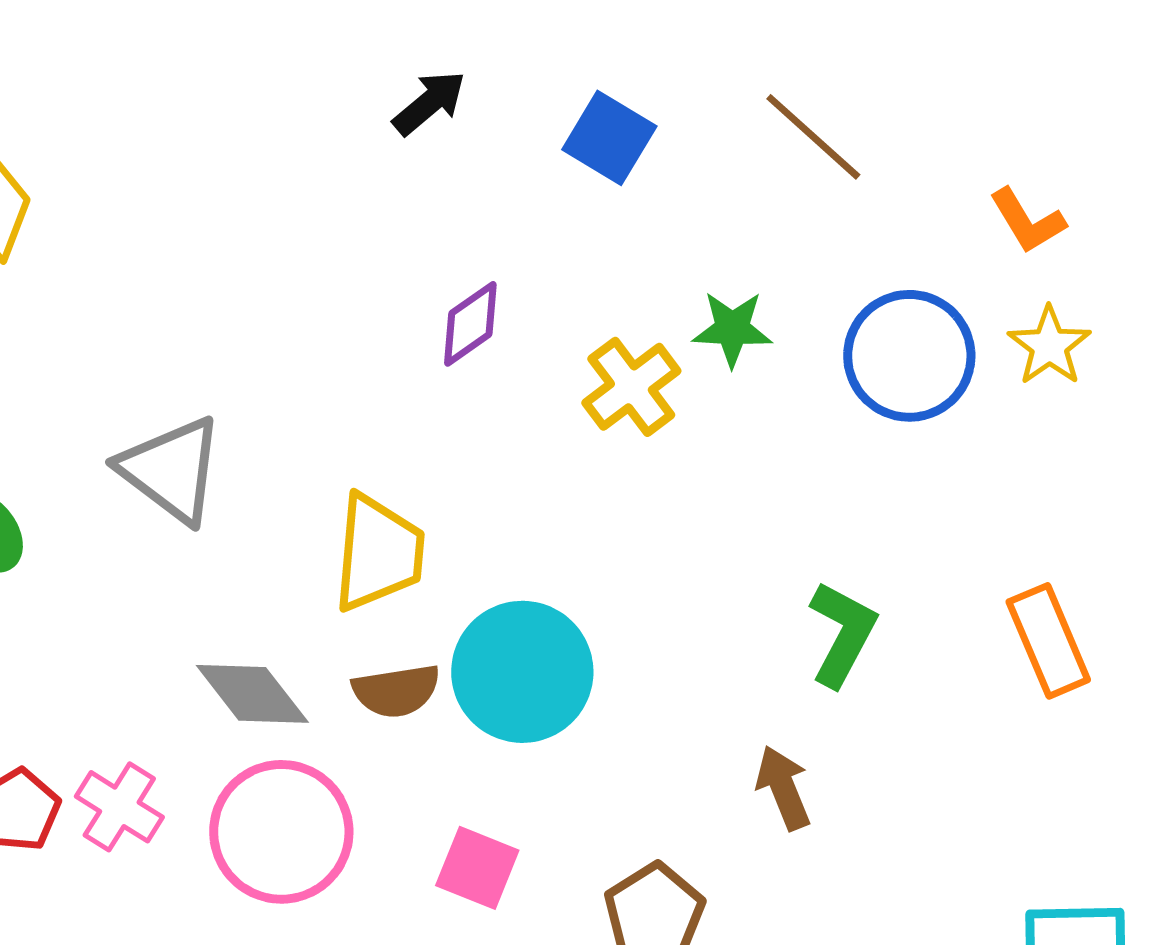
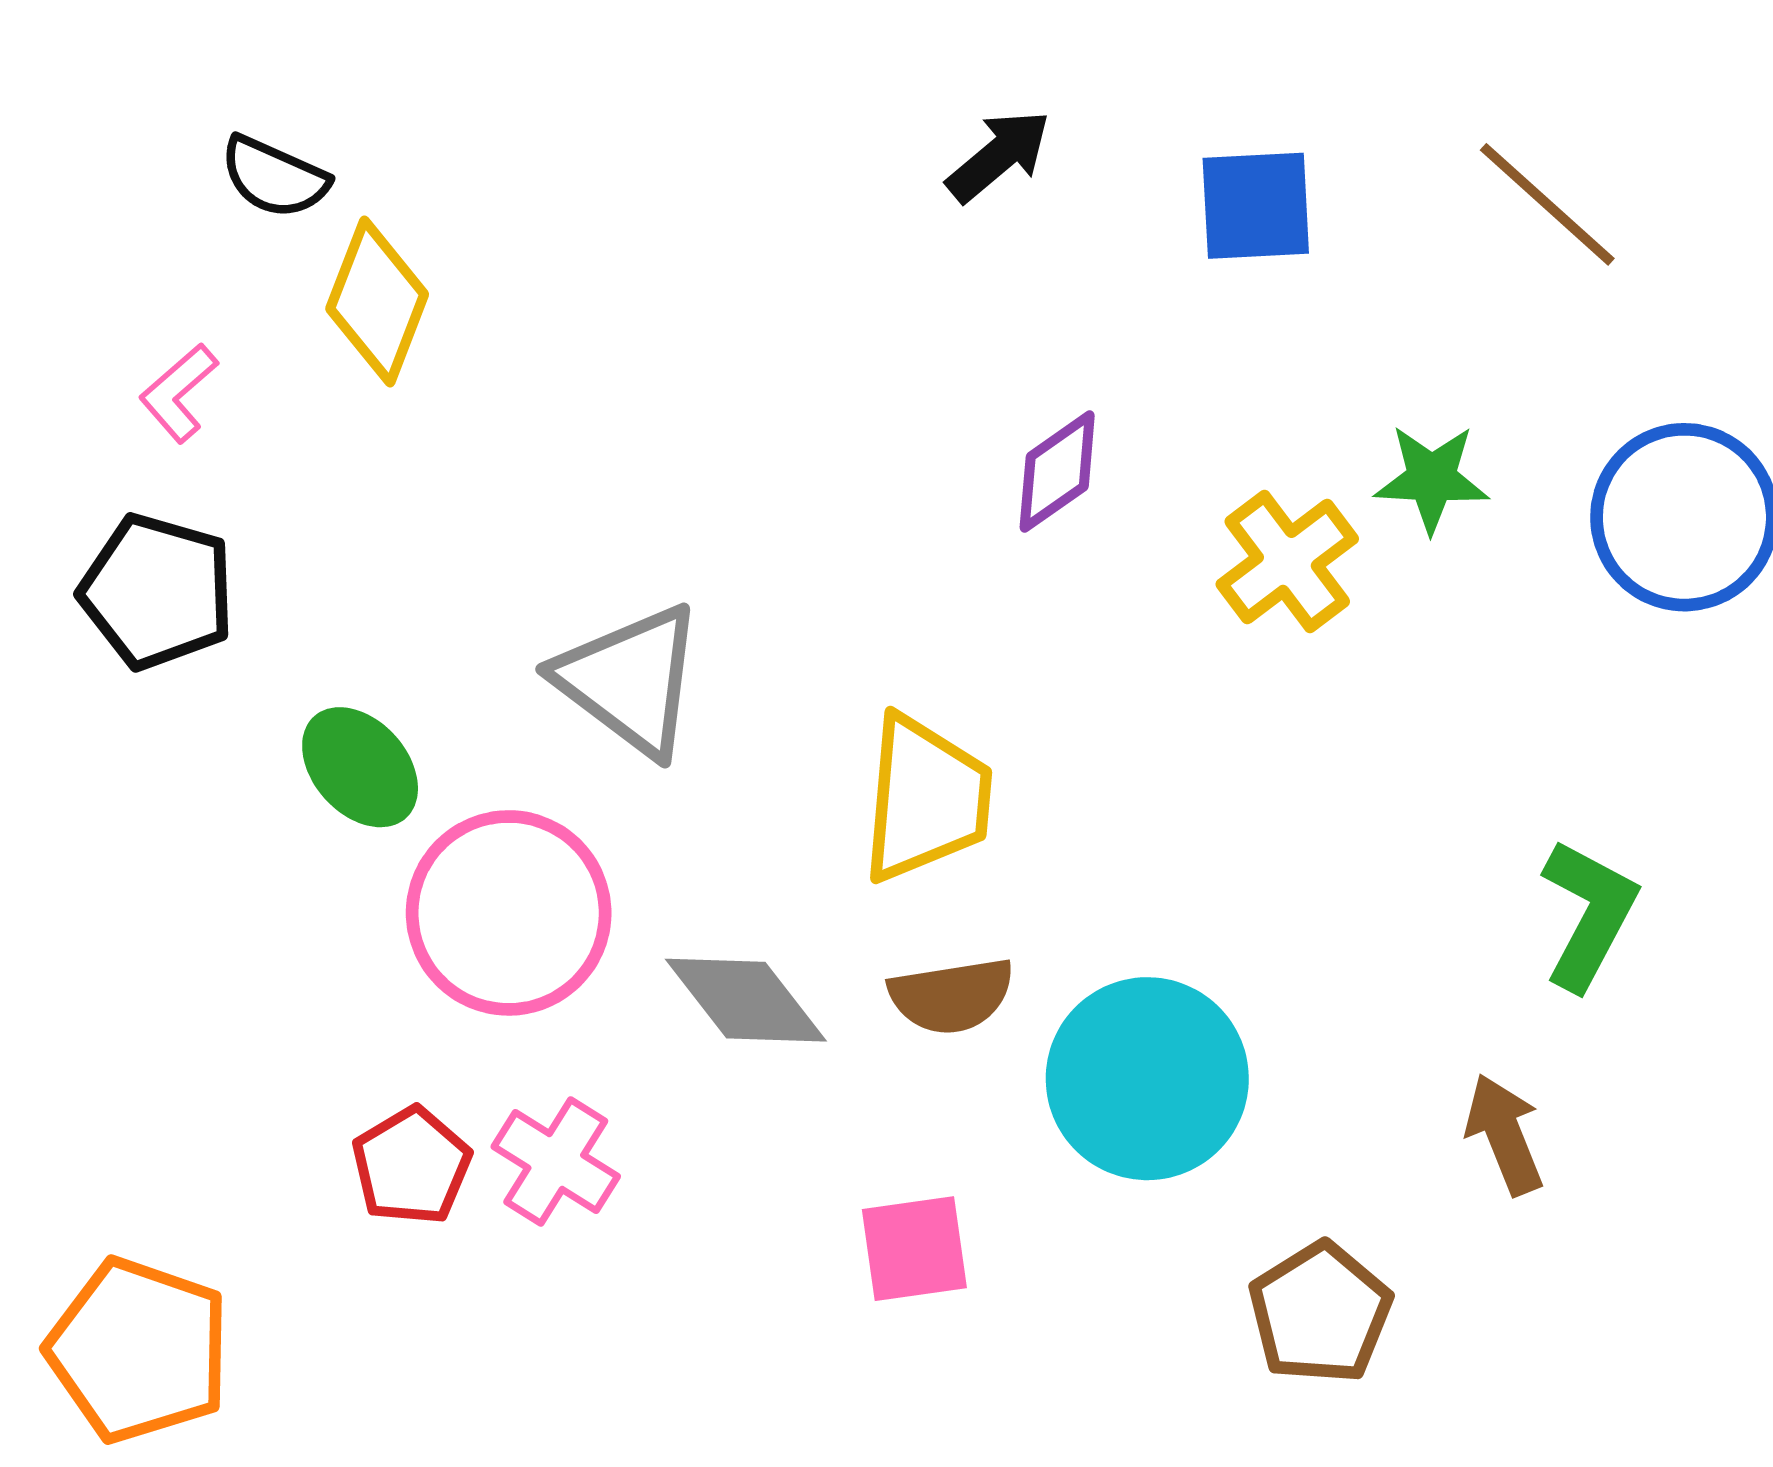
blue square: (609, 138) -> (1256, 206), turned -34
cyan circle: (522, 672) -> (1147, 1079), moved
pink circle: (281, 832) -> (509, 913), moved
pink square: (477, 868) -> (914, 1249), moved, turned -30

